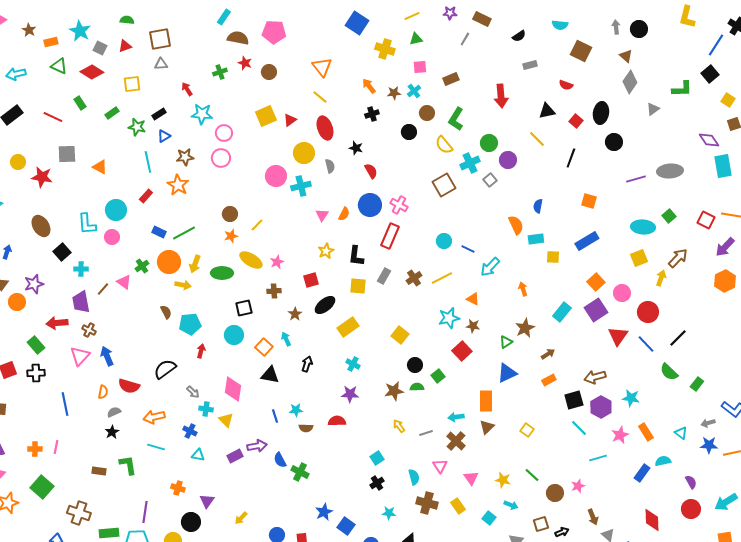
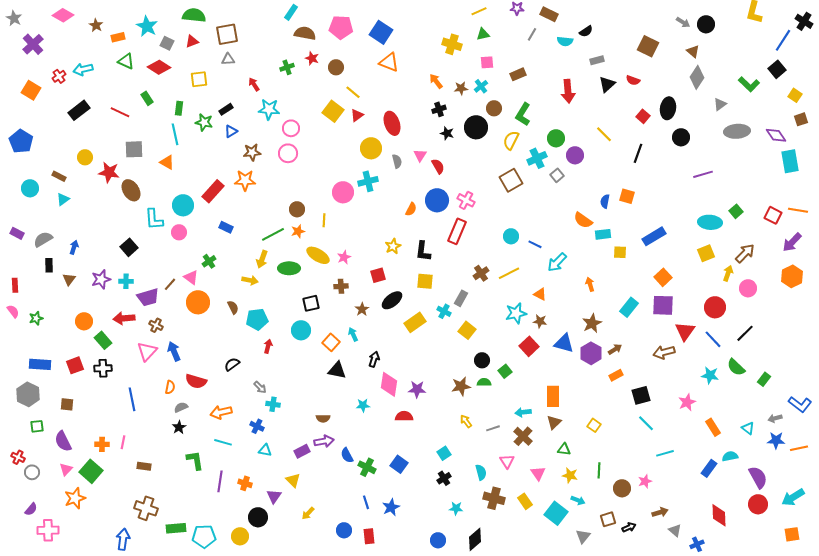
green semicircle: (127, 20) -> (194, 15), size x1.6
blue square: (357, 23) -> (381, 32), moved
cyan semicircle: (560, 25) -> (565, 41), moved
gray arrow: (616, 27) -> (683, 22), turned 128
orange triangle: (322, 67) -> (389, 62), turned -30
green L-shape: (682, 89) -> (749, 84), turned 45
yellow line: (320, 97) -> (353, 92), moved
black triangle: (547, 111) -> (607, 84), moved, turned -30
green rectangle: (112, 113) -> (179, 108), turned -48
yellow square: (266, 116) -> (333, 111), turned -30
black circle: (409, 132) -> (476, 127), size x1.5
yellow semicircle: (444, 145) -> (511, 140), turned 66
black star: (356, 148) -> (447, 133), moved
cyan line: (148, 162) -> (175, 134), moved
gray ellipse: (670, 171) -> (737, 131), moved
pink circle: (276, 176) -> (343, 192), moved
orange star: (178, 185) -> (245, 180), turned -30
red rectangle: (146, 196) -> (213, 191), size x1.6
orange square: (589, 201) -> (627, 196), moved
pink triangle: (322, 215) -> (420, 155), moved
yellow line: (257, 225) -> (324, 220), turned -40
orange semicircle: (516, 225) -> (583, 220), turned 150
brown ellipse: (41, 226) -> (131, 190), moved
green line: (184, 233) -> (273, 234), moved
orange circle: (169, 262) -> (198, 302), moved
cyan cross: (81, 269) -> (126, 281), moved
gray rectangle: (384, 276) -> (461, 298), moved
pink circle: (622, 293) -> (748, 288), moved
orange circle: (17, 302) -> (84, 321), moved
purple trapezoid: (81, 302) -> (148, 297), turned -95
purple square: (596, 310) -> (663, 305), turned 35
green triangle: (506, 342) -> (564, 449), moved, turned 40
cyan cross: (353, 364) -> (444, 311), moved
black semicircle: (165, 369) -> (232, 364), size x0.7
blue triangle: (507, 373) -> (564, 343), moved, turned 40
brown arrow: (595, 377) -> (664, 352), moved
pink diamond: (233, 389) -> (389, 384), moved
cyan star: (631, 398) -> (710, 375), moved
purple hexagon: (601, 407) -> (591, 353), moved
blue line: (275, 416) -> (366, 502), moved
yellow triangle: (226, 420) -> (293, 480), moved
brown semicircle: (306, 428) -> (323, 418), moved
pink star: (620, 435) -> (687, 402), moved
brown rectangle: (99, 471) -> (144, 466), moved
green line: (532, 475) -> (599, 470), turned 49
purple semicircle: (691, 482) -> (758, 477), size x1.6
green square: (42, 487) -> (91, 471), moved
purple line: (145, 512) -> (220, 481), moved
brown arrow: (593, 517) -> (660, 512), turned -84
cyan square: (489, 518) -> (556, 513), size x1.6
blue square: (346, 526) -> (399, 464), moved

